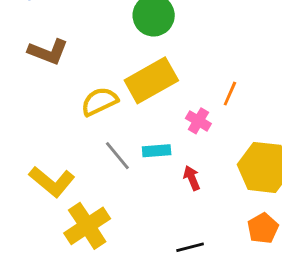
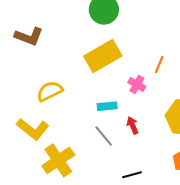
yellow semicircle: (99, 101) -> (50, 91), moved
gray line: (117, 156) -> (104, 136), moved

